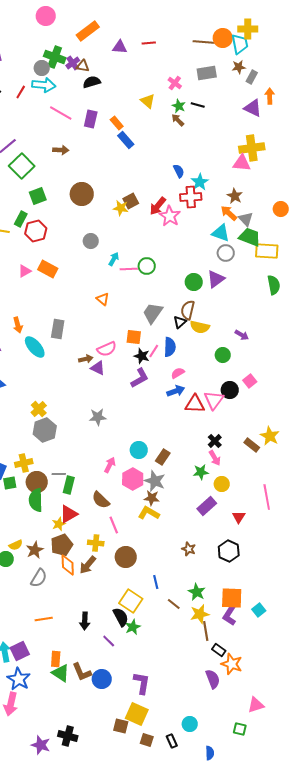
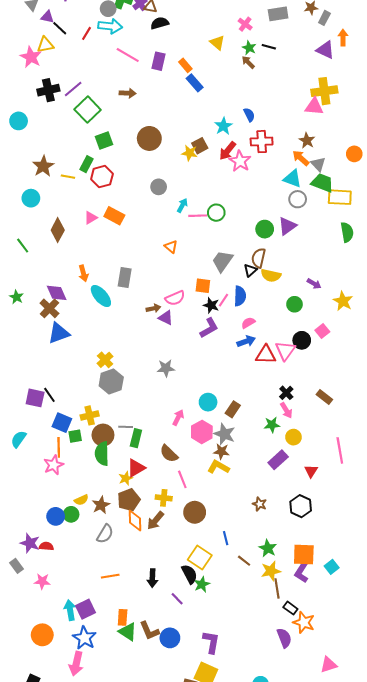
cyan star: (200, 182) -> (223, 126), moved
yellow star: (270, 436) -> (343, 301), moved

